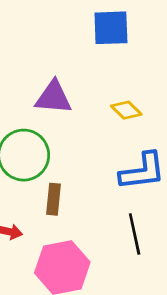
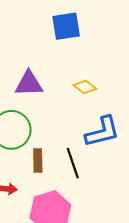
black line: (135, 234) -> (73, 163), moved

